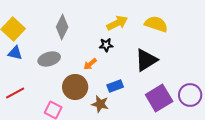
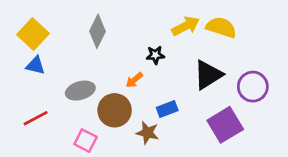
yellow arrow: (117, 23) -> (186, 26), moved
gray ellipse: (49, 59) -> (80, 91), moved
purple circle: (190, 95) -> (253, 87), moved

